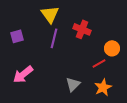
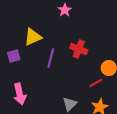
yellow triangle: (50, 14) -> (33, 37), moved, turned 42
pink arrow: (23, 74) -> (20, 94), turned -65

